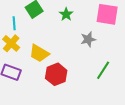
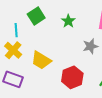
red hexagon: (56, 74) -> (72, 77), moved

